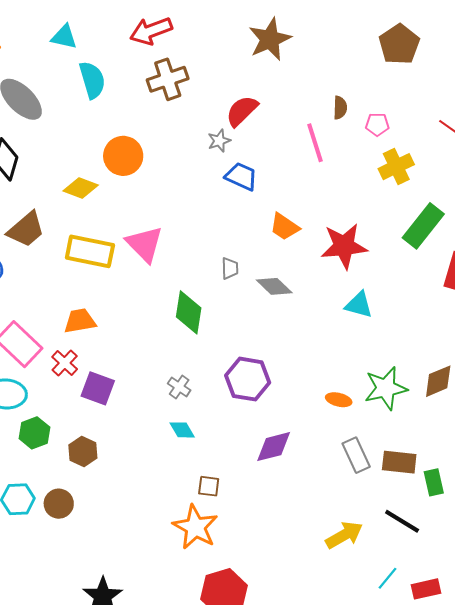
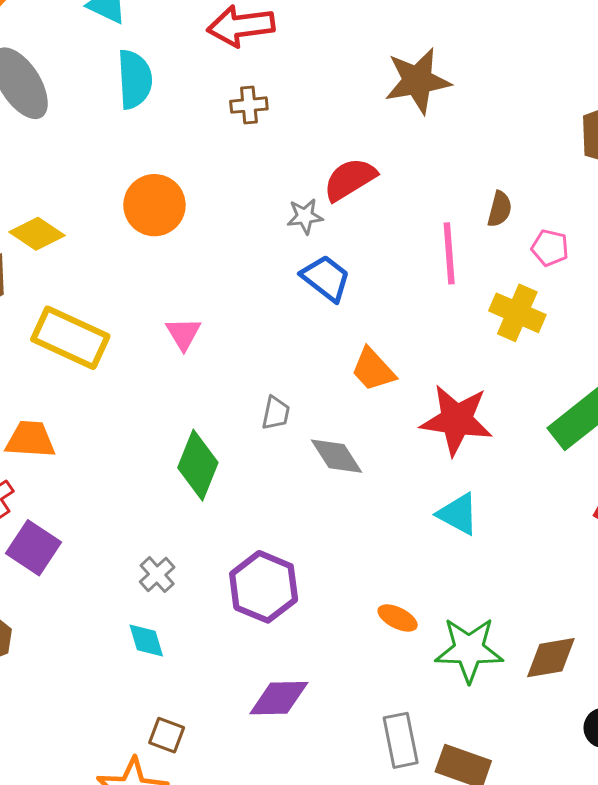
brown cross: (168, 79) -> (249, 105), size x0.6
yellow cross: (396, 167) -> (517, 313), moved, turned 36
yellow diamond: (81, 188) -> (37, 234), moved
pink triangle: (144, 244) -> (183, 334), moved, size x0.6
orange ellipse: (339, 400) -> (398, 618), moved

